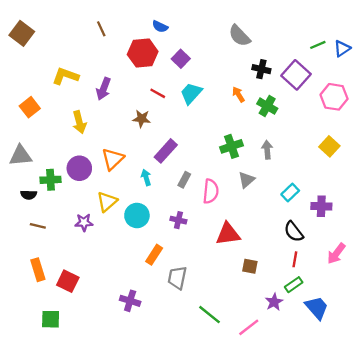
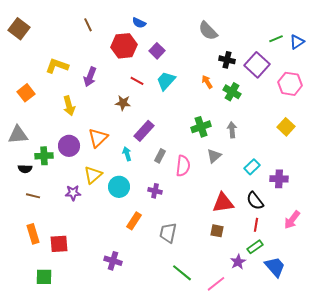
red triangle: (228, 234) -> (223, 203), moved
gray trapezoid: (177, 278) -> (168, 233), moved
red square: (68, 281) -> (59, 244), turned -30

